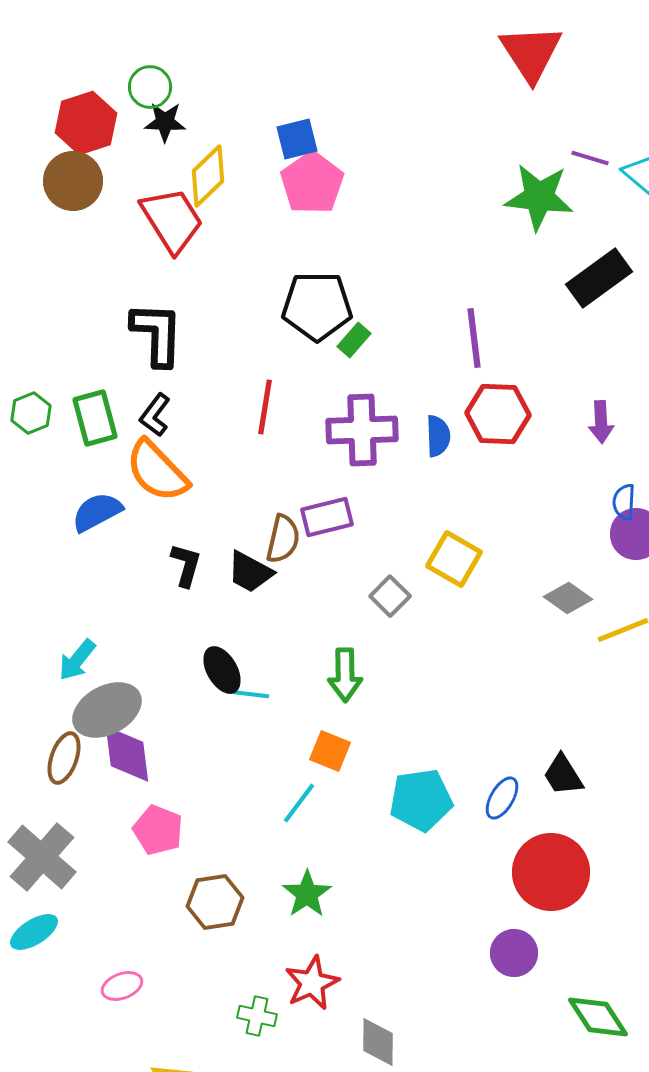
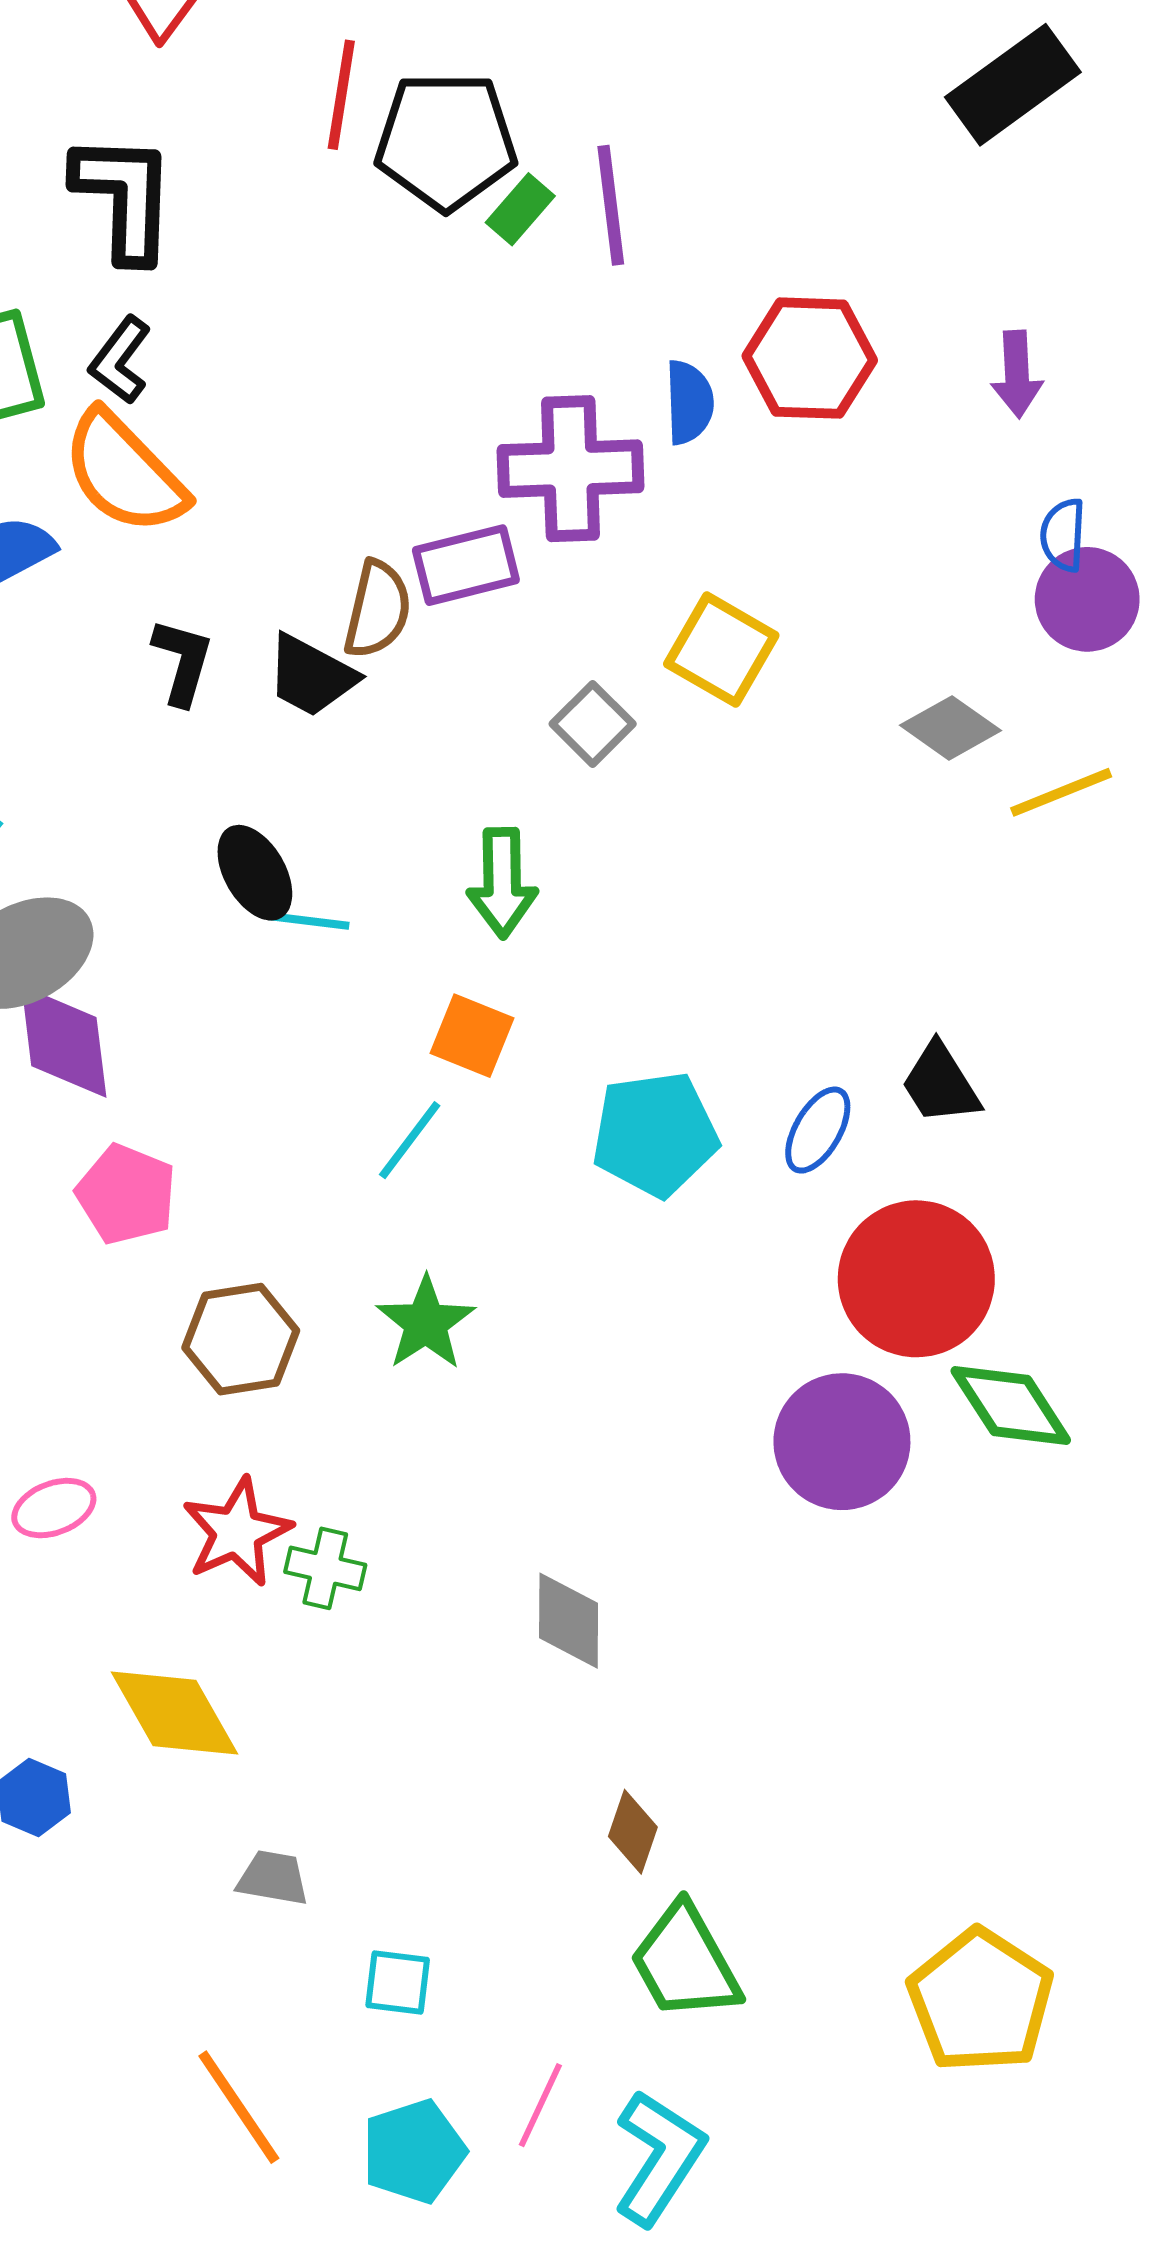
purple line: (474, 338) -> (611, 205), moved
red line: (265, 407) -> (341, 95), moved
purple cross: (362, 430) -> (571, 469), moved
purple circle: (514, 953) -> (842, 1442), size x1.4
red star: (312, 983) -> (237, 1532), moved
green diamond: (598, 1017) -> (1011, 1405), moved

